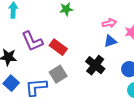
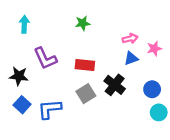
red rectangle: (58, 47) -> (85, 65), moved, turned -30
gray square: (58, 74) -> (86, 94), moved

